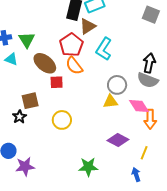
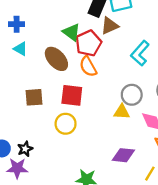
green triangle: (27, 40) -> (71, 32), moved, turned -30
cyan L-shape: (104, 49) -> (140, 53), moved
red square: (57, 82) -> (72, 95), moved, size x1.5
black star: (19, 117) -> (25, 149), moved
purple diamond: (118, 140) -> (123, 155), turned -30

